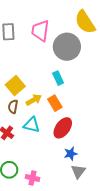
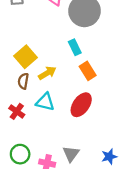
orange rectangle: (55, 103) -> (88, 71), moved
blue star: (71, 154) -> (109, 157), moved
gray triangle: (78, 171) -> (71, 154), moved

